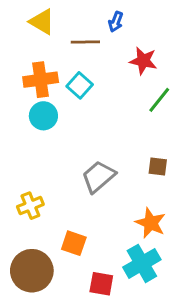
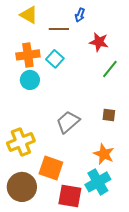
yellow cross: (30, 206) -> (21, 142), size x1.5
orange square: (74, 243) -> (51, 168), size x1.4
red square: (101, 284) -> (70, 196), size x1.4

